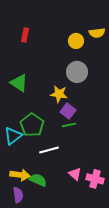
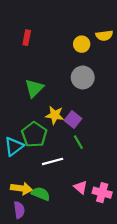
green triangle: (19, 83) -> (34, 88), moved, turned 42
yellow star: (59, 94) -> (55, 115), moved
green line: (69, 125) -> (78, 142), moved, turned 72

